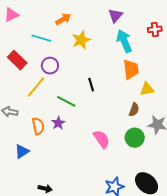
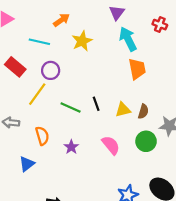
red cross: (155, 29) -> (160, 25), turned 32
black line: (91, 85) -> (96, 104), moved
yellow triangle: (147, 89) -> (123, 110), moved
purple star: (58, 123) -> (71, 147), moved

